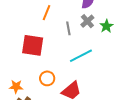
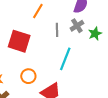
cyan line: (81, 56) -> (65, 59), turned -50

